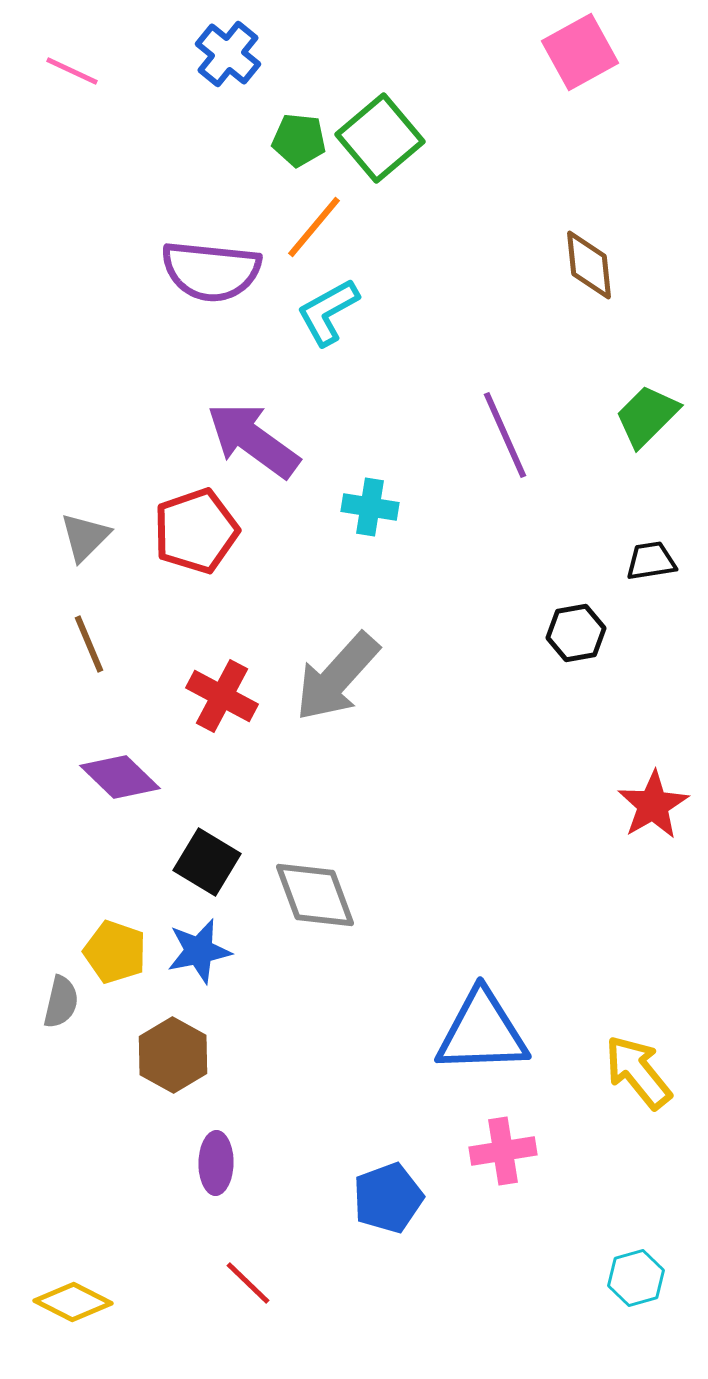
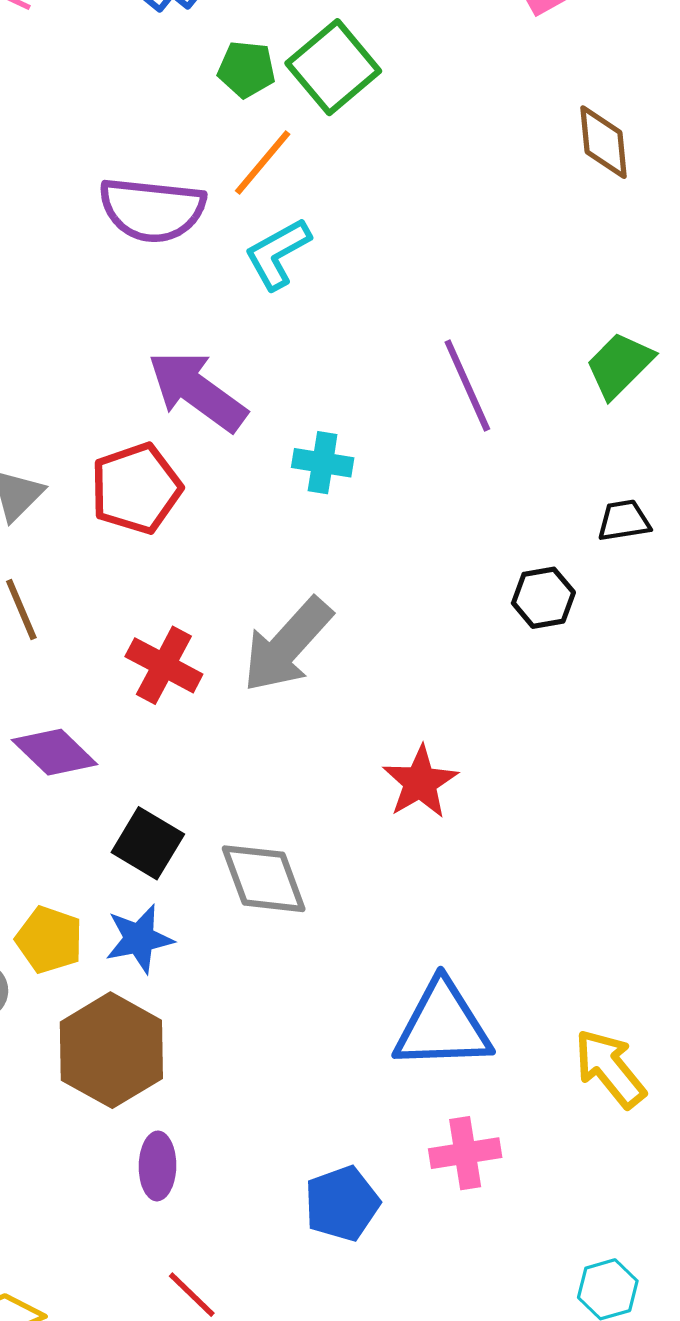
brown diamond: (589, 265) -> (603, 142), moved
red star: (653, 805) -> (420, 782), moved
brown hexagon: (173, 1055) -> (111, 1050), size x1.4

